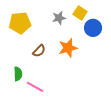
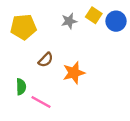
blue circle: (93, 28) -> (116, 21), moved
orange star: (68, 48) -> (74, 73), moved

